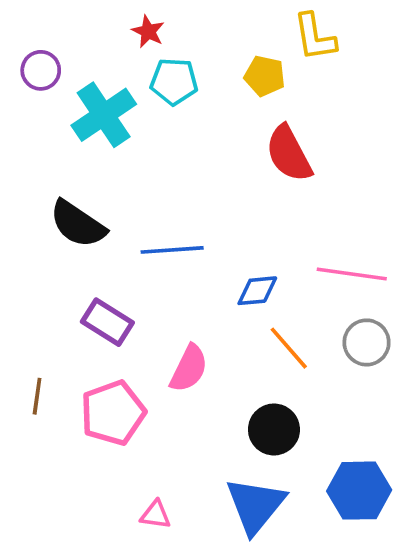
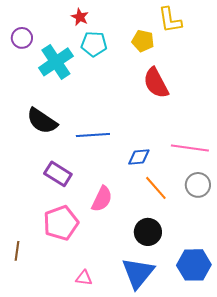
brown line: (37, 396) -> (17, 251), moved

